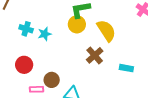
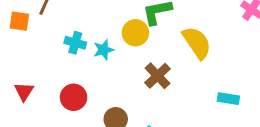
yellow circle: (77, 24) -> (135, 33), moved
brown cross: (95, 55) -> (157, 76), moved

